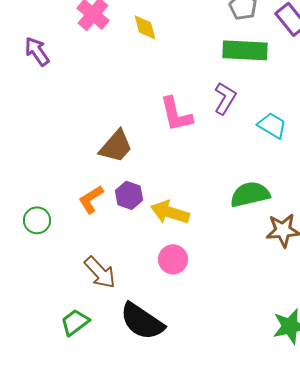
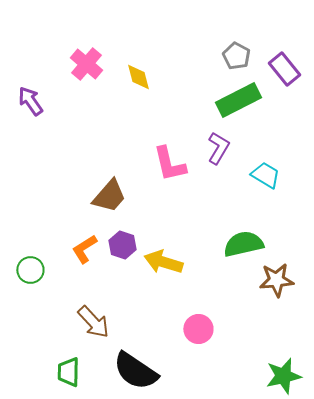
green rectangle: (245, 50) -> (238, 100), turned -30
pink circle: (173, 259) -> (198, 329), moved
green trapezoid: (75, 322) -> (68, 372), turned -52

